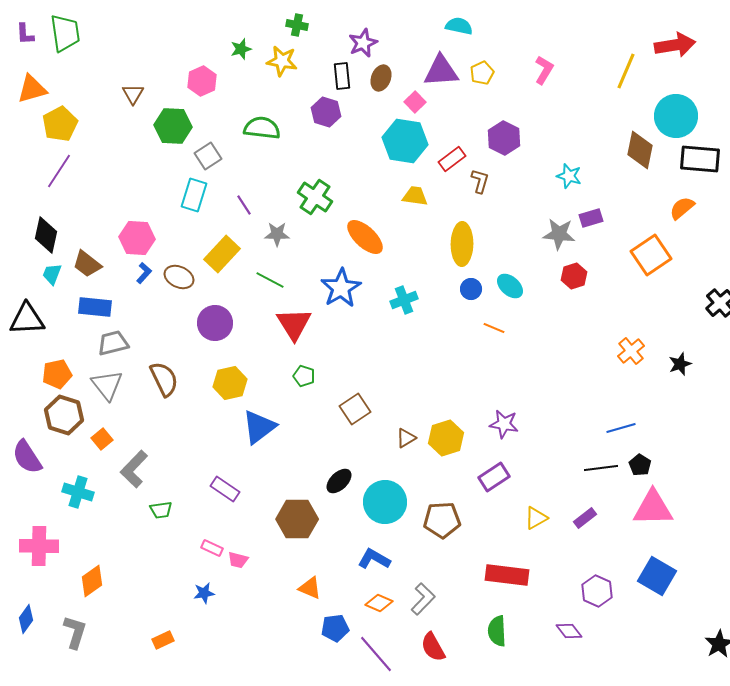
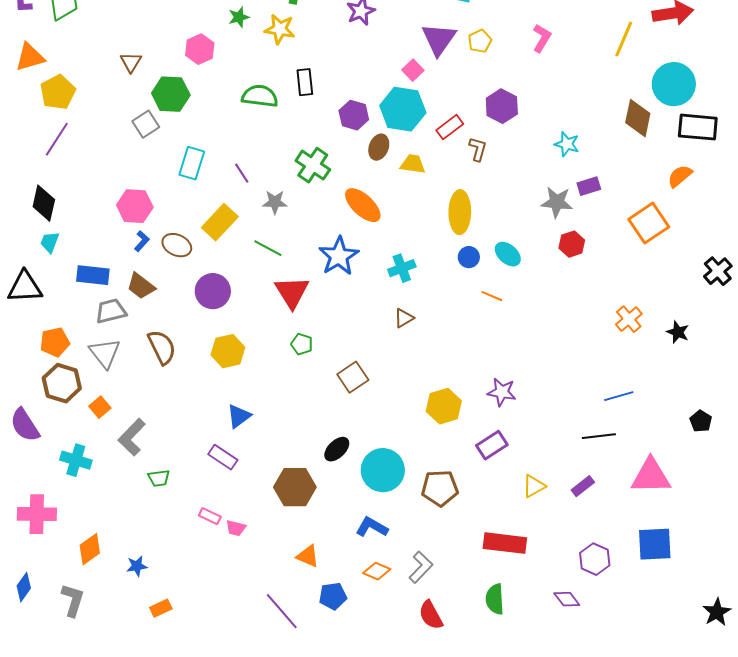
purple triangle: (441, 71) -> (439, 39), turned -51
black rectangle: (342, 76) -> (305, 82), moved
brown ellipse: (381, 78) -> (379, 147), moved
purple hexagon: (326, 112) -> (354, 115), moved
gray square: (208, 156) -> (146, 124), moved
brown trapezoid: (87, 264) -> (141, 286), moved
black star: (680, 364) -> (678, 332), turned -30
blue triangle: (259, 427) -> (239, 416), moved, size x0.7
brown triangle: (406, 438) -> (404, 318), moved
black pentagon: (640, 465) -> (701, 421), moved
blue square: (657, 576) -> (655, 544), turned -33
blue star: (204, 593) -> (137, 566), moved
purple line: (376, 654) -> (282, 611), moved

